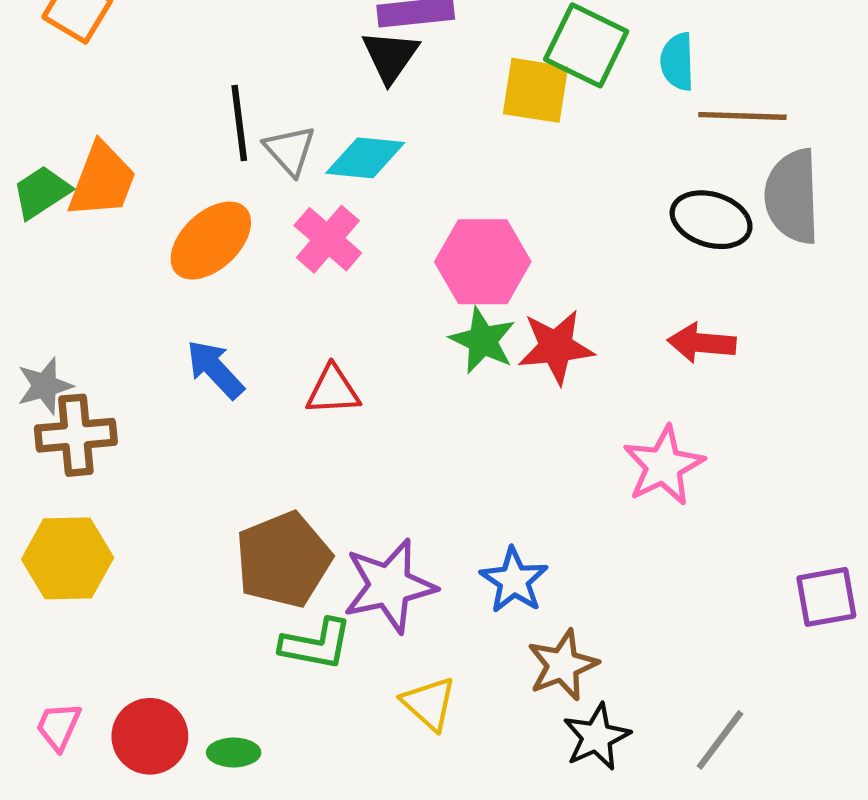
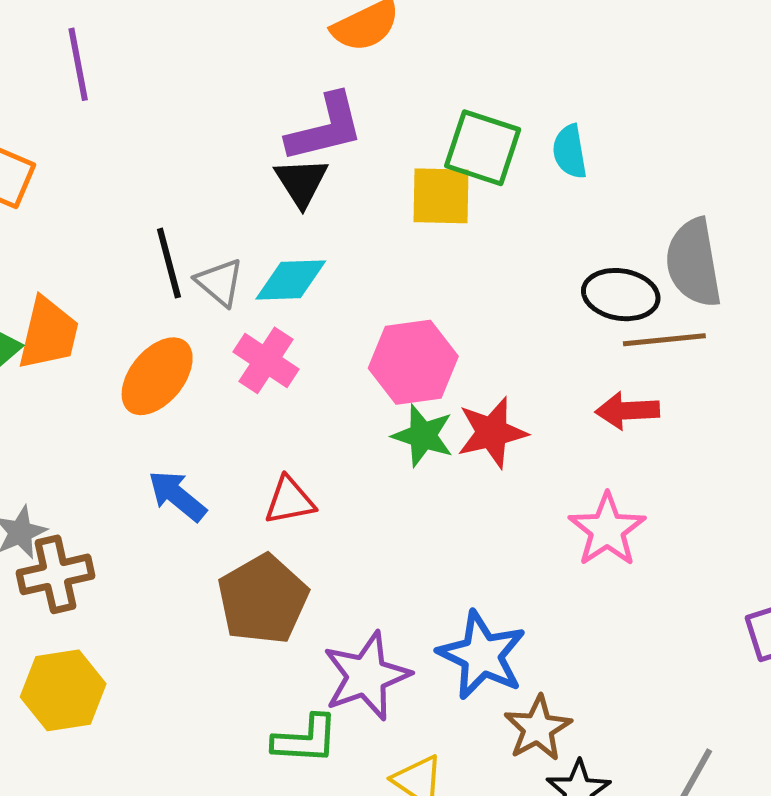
brown line: (742, 116) -> (664, 340), moved
brown pentagon: (283, 560) -> (263, 599), moved
blue star: (514, 580) -> (482, 655), size x1.4

